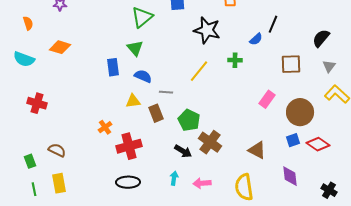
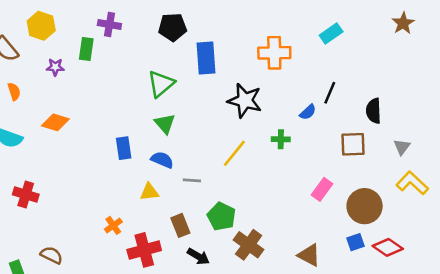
black semicircle: (321, 38) -> (374, 111), moved, turned -42
green triangle: (135, 48) -> (165, 124), moved
brown rectangle: (156, 113) -> (180, 225), moved
black arrow: (183, 151) -> (198, 256), moved

